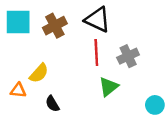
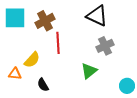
black triangle: (98, 20) -> (97, 16), moved
red line: (96, 52) -> (58, 43), moved

